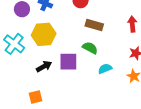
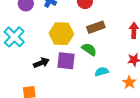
brown rectangle: (94, 25) -> (96, 27), turned -42
yellow hexagon: (44, 34) -> (61, 34), moved

